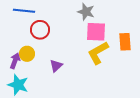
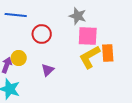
red circle: (40, 30) -> (42, 34), moved
orange rectangle: (125, 42) -> (108, 53), moved

